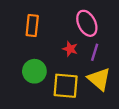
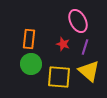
orange rectangle: (32, 26) -> (29, 39), moved

